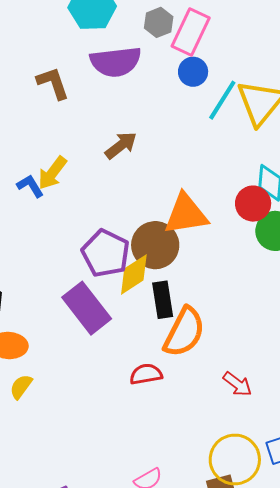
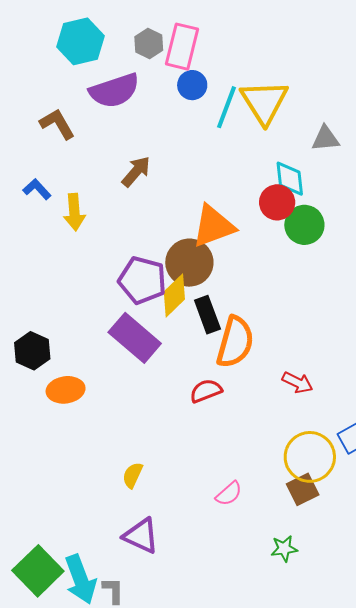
yellow arrow: (52, 173) -> (74, 212), turned -30
blue L-shape: (30, 186) -> (37, 189), moved
yellow semicircle: (21, 387) -> (133, 475), moved

